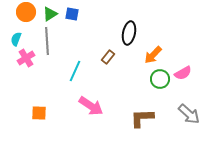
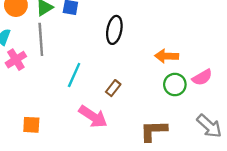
black ellipse: (129, 33) -> (114, 30), moved
orange arrow: (153, 55) -> (167, 56), turned 48
brown rectangle: (108, 57) -> (113, 88), moved

